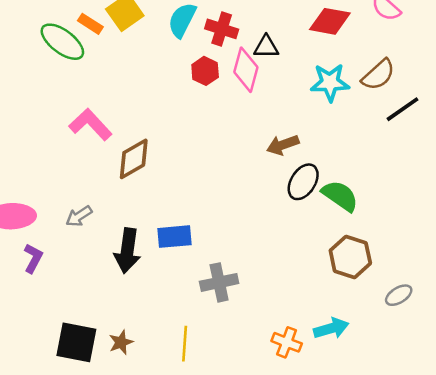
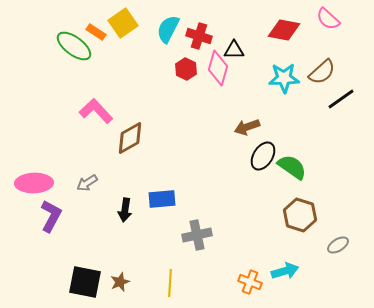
black arrow: (127, 251) -> (125, 210), size x0.7
purple L-shape: (33, 258) -> (51, 216), size x1.4

